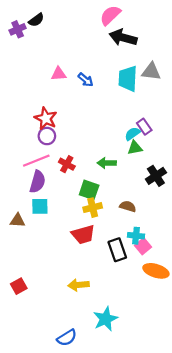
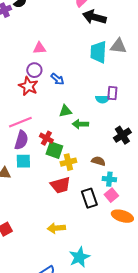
blue arrow: (86, 80) -> (57, 79), moved
purple rectangle: (144, 127) -> (112, 93), turned 40
cyan semicircle: (132, 134) -> (102, 99), turned -144
purple circle: (47, 136) -> (34, 70), moved
green triangle: (135, 148) -> (65, 111), moved
red cross: (67, 164) -> (46, 138), moved
green square: (89, 190) -> (54, 150), moved
cyan cross: (136, 236) -> (109, 179), moved

